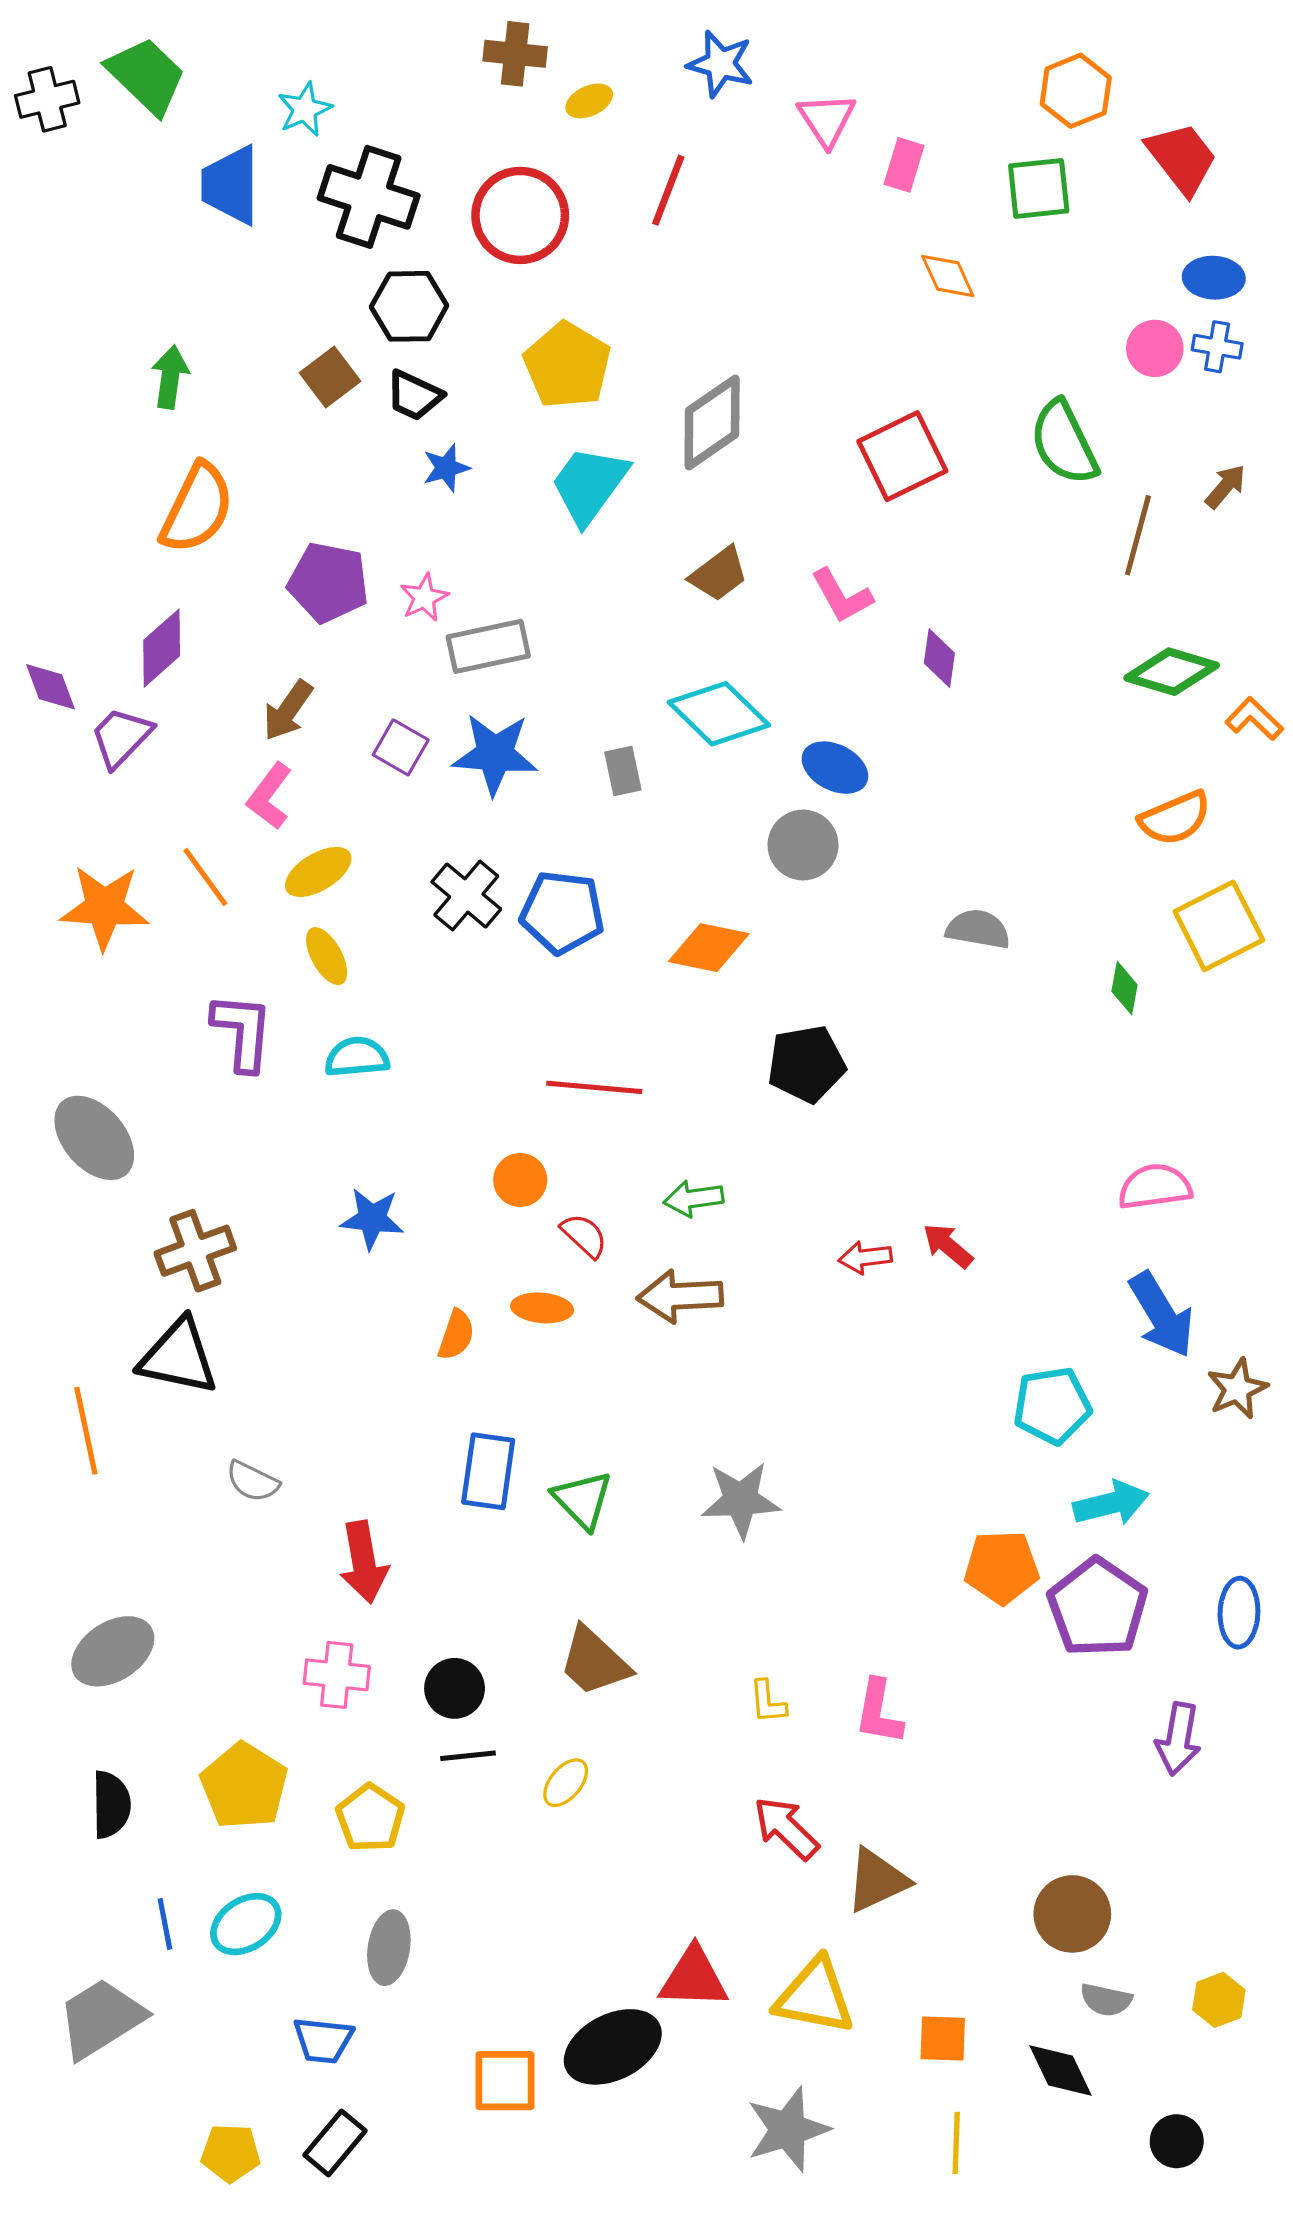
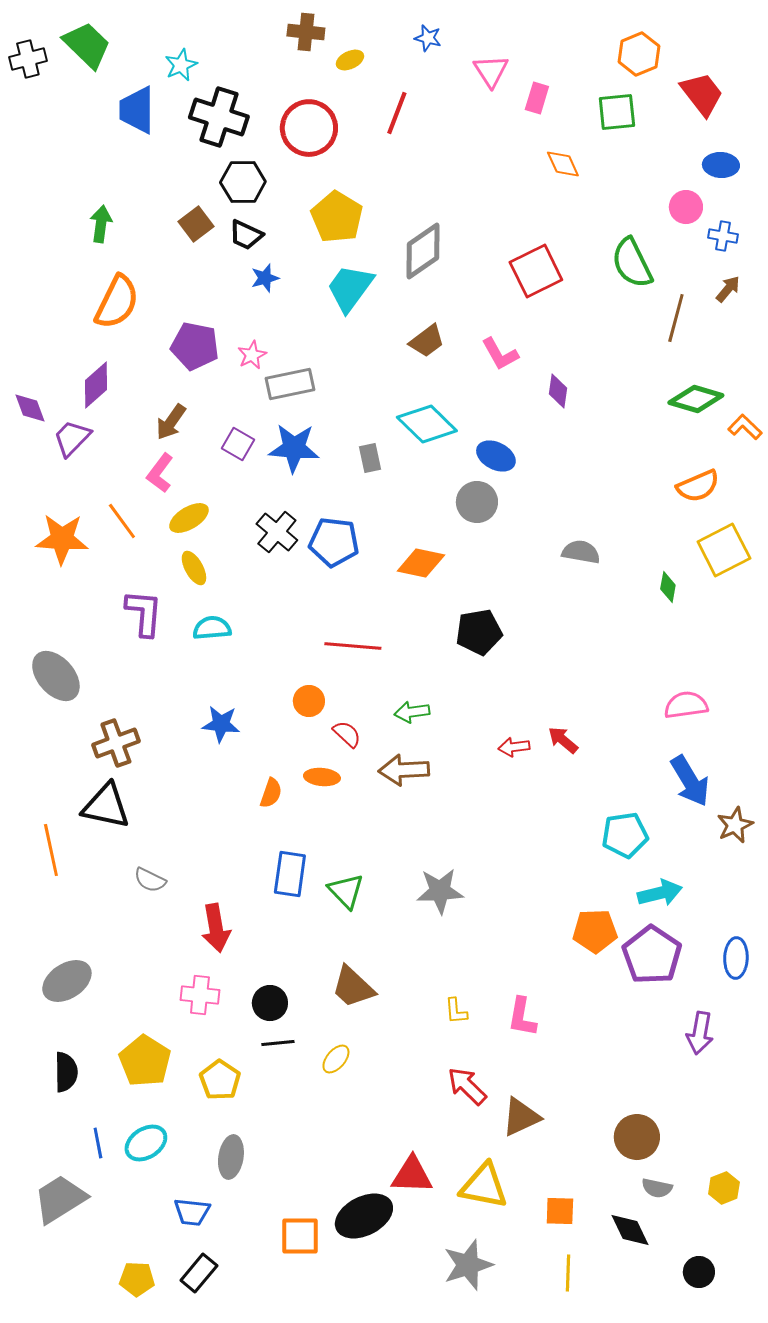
blue star: (721, 64) -> (428, 38), size x0.7
blue cross: (1217, 347) -> (723, 236), moved

